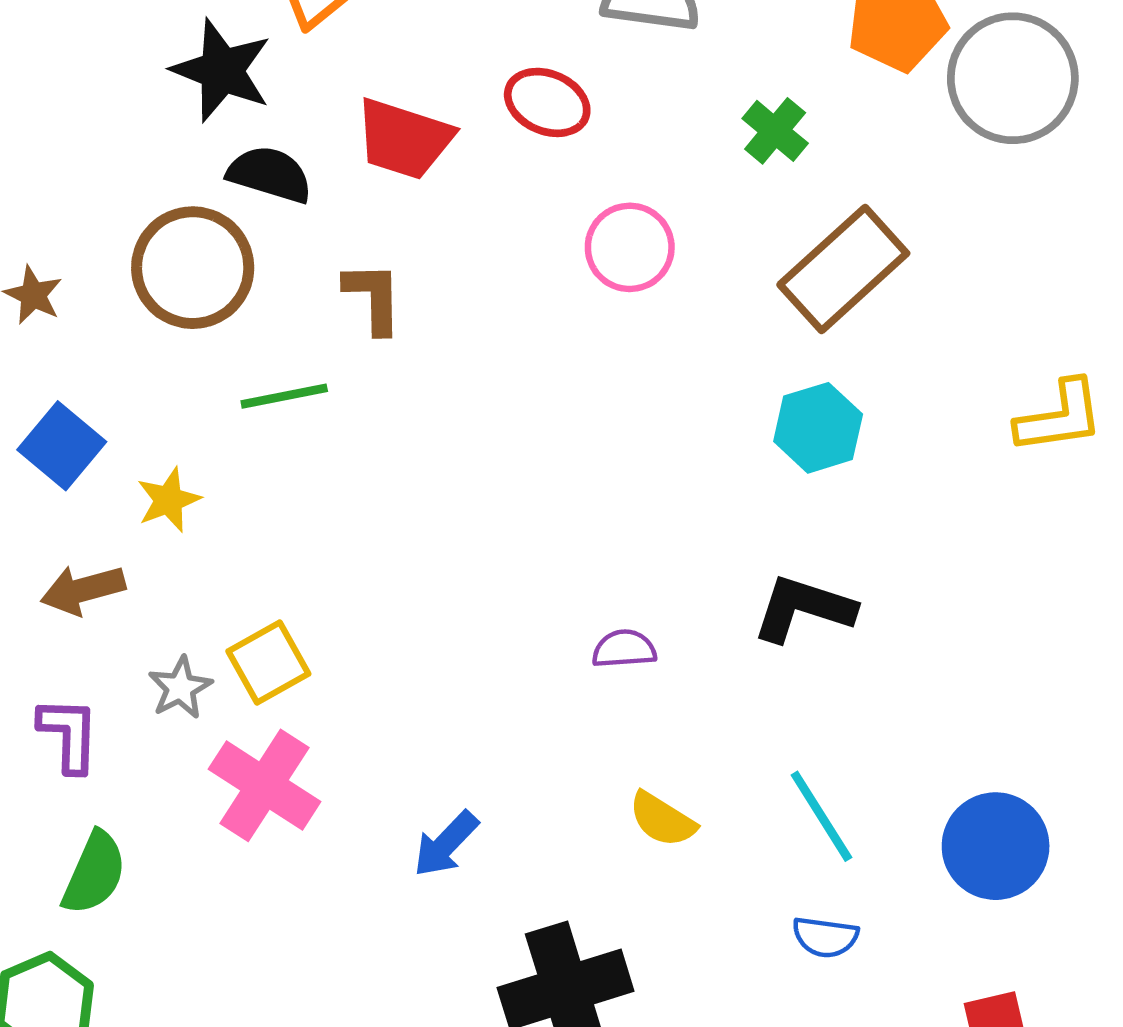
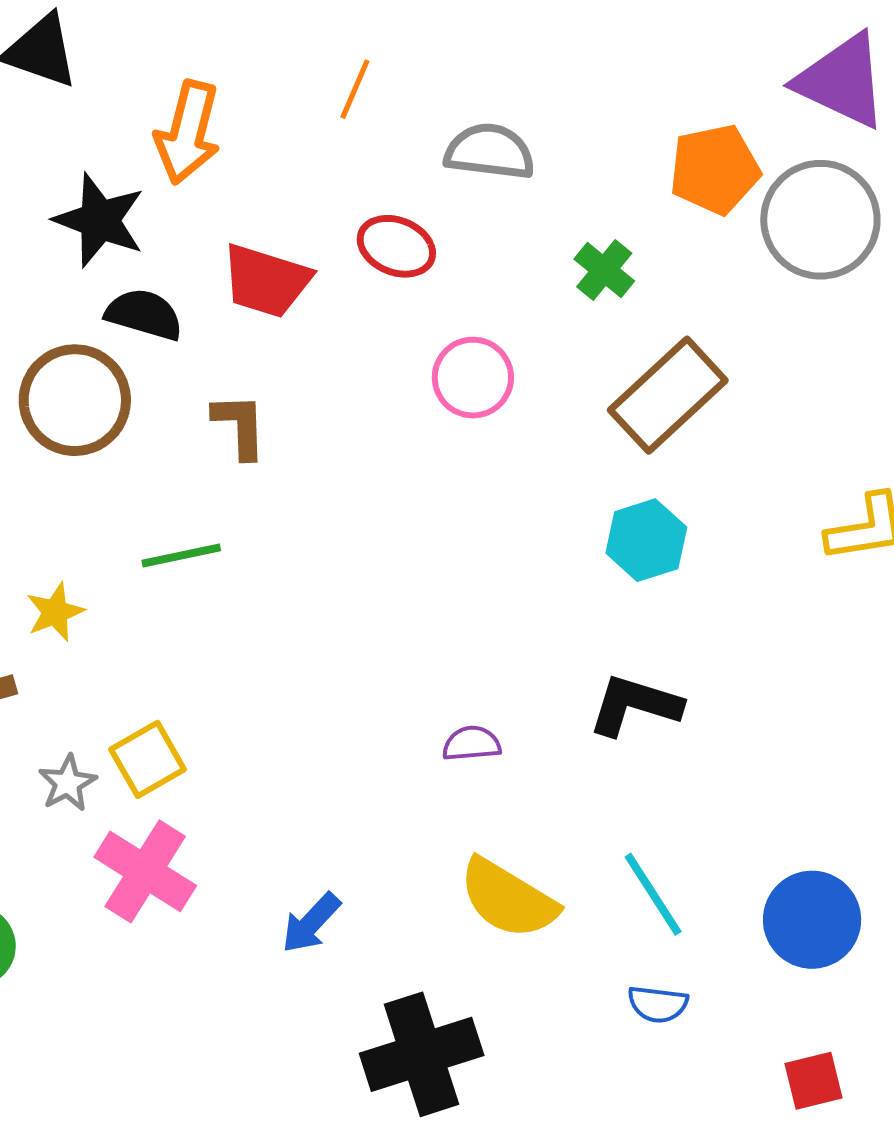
green line: (284, 396) -> (181, 556), moved
yellow semicircle: (662, 820) -> (508, 899), size x1.6

